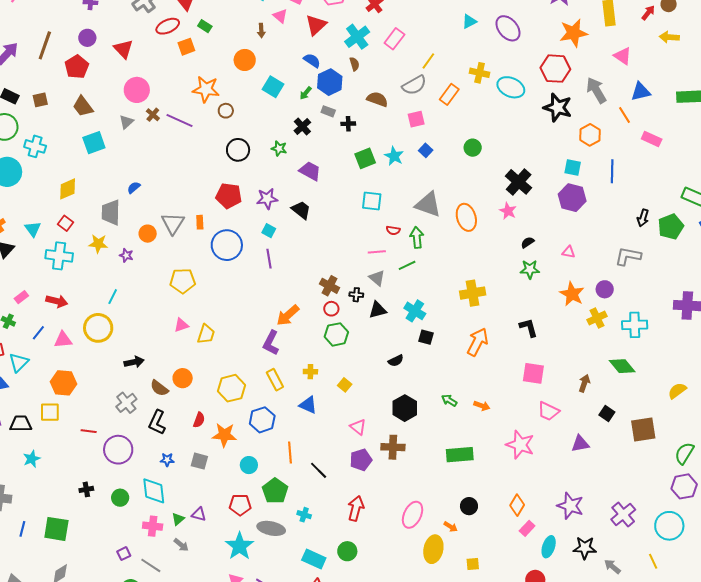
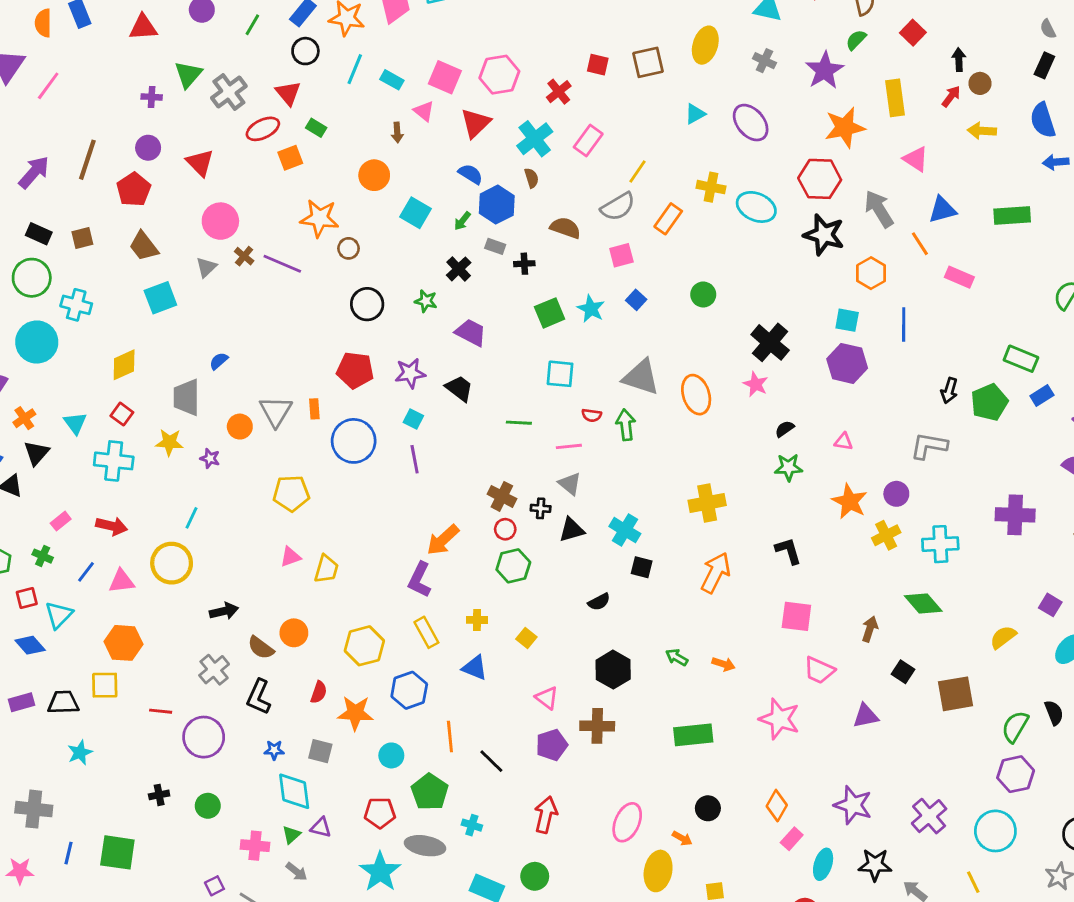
green line: (407, 265) -> (519, 423), moved, turned 30
cyan diamond: (154, 491) -> (294, 791), moved

